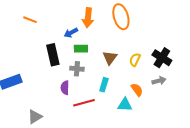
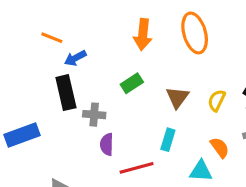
blue arrow: (71, 33) -> (75, 58), moved
green rectangle: (81, 49) -> (132, 83), turned -32
black rectangle: (53, 55) -> (66, 93), moved
gray cross: (77, 69) -> (94, 115), moved

